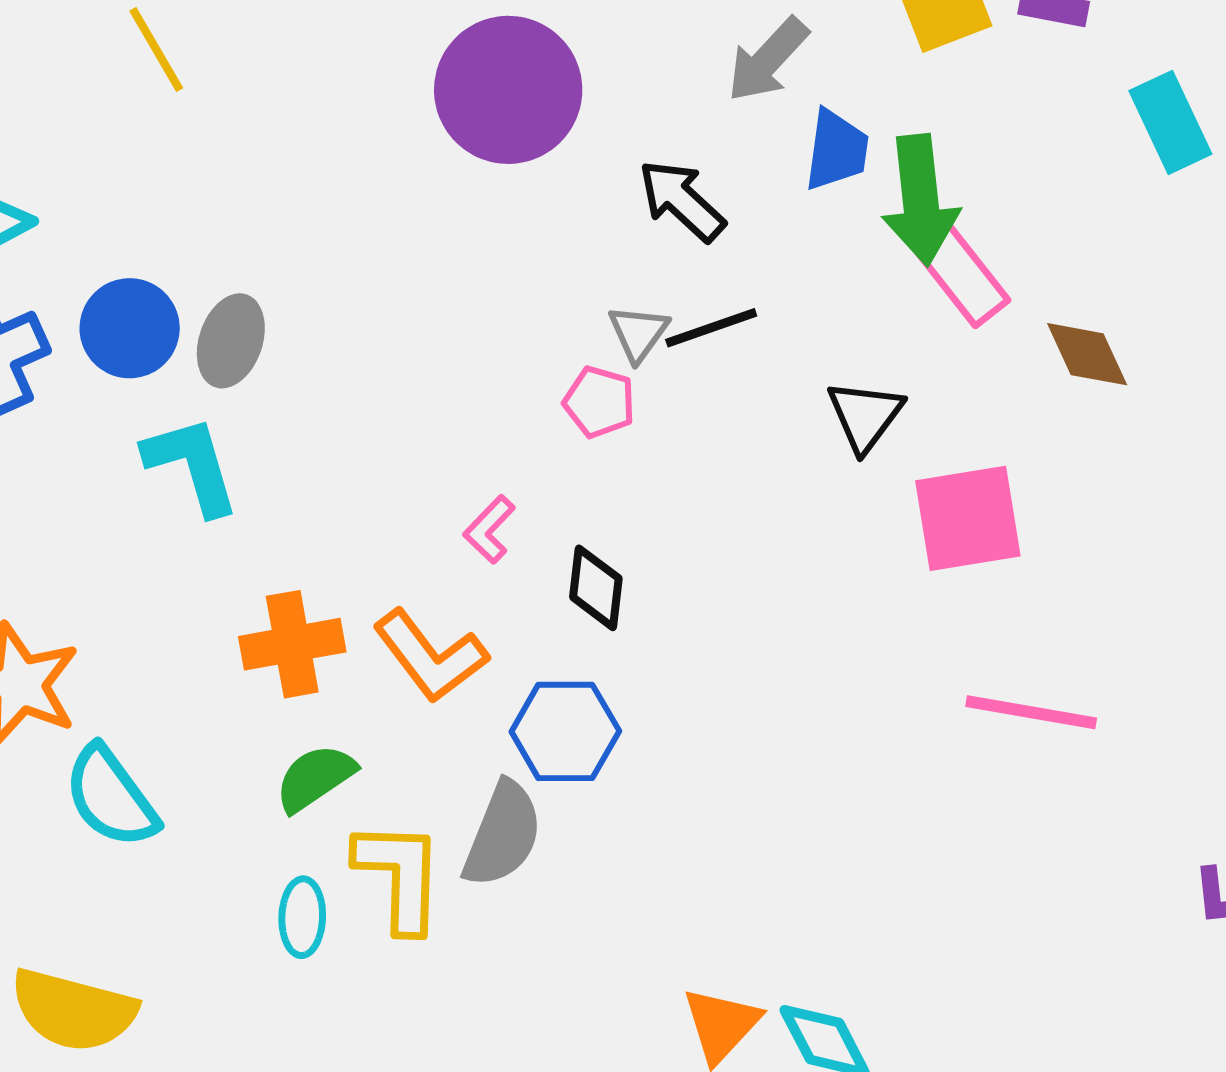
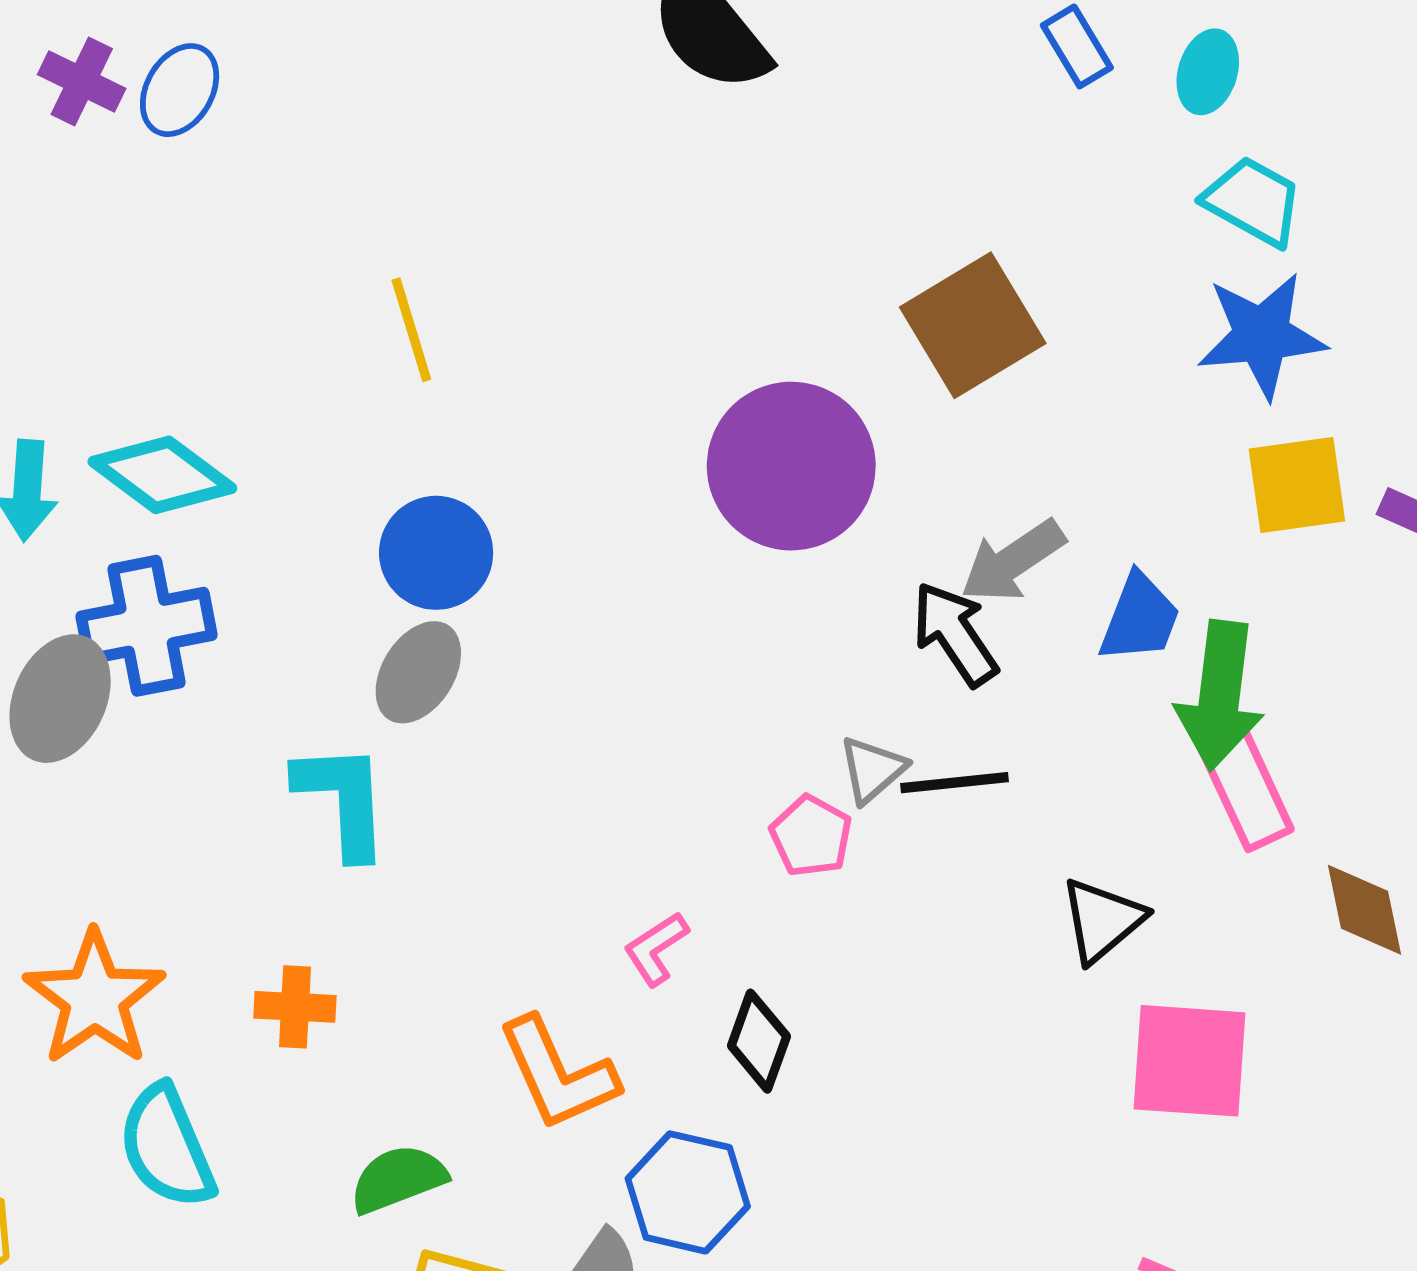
gray arrow: (768, 60) -> (1013, 561), moved
blue circle: (130, 328) -> (436, 553), moved
orange cross: (292, 644) -> (295, 1007), moved, size x0.7

